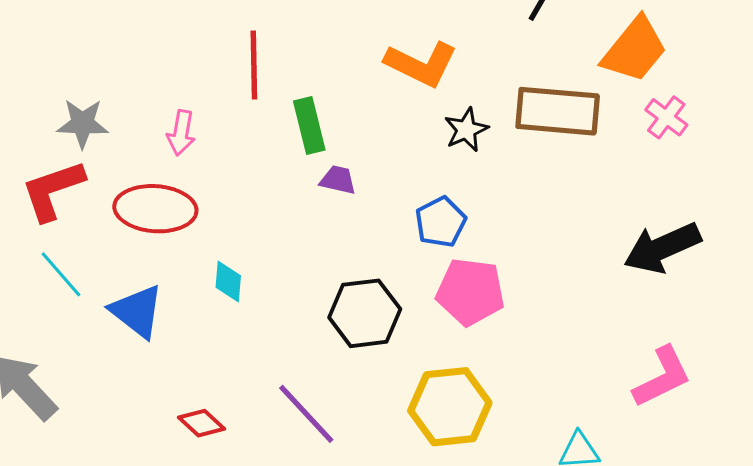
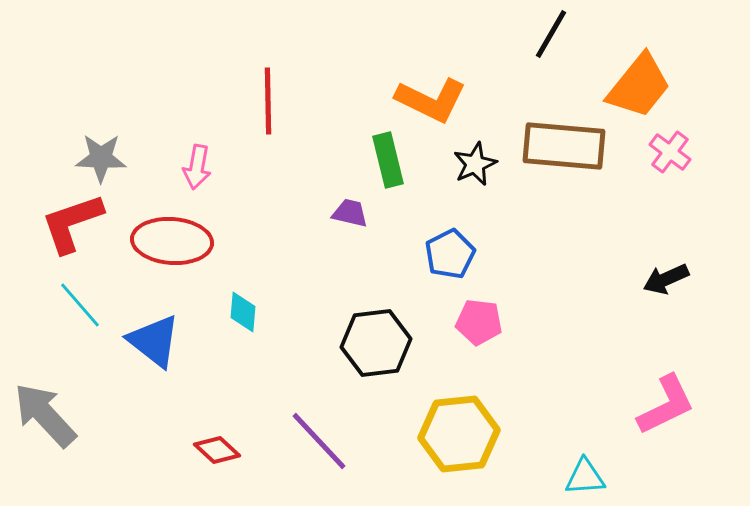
green rectangle: (309, 126) -> (388, 160), moved
black arrow: (662, 248) -> (666, 279), size x0.6
pink pentagon: (470, 292) -> (479, 322), size x0.7

